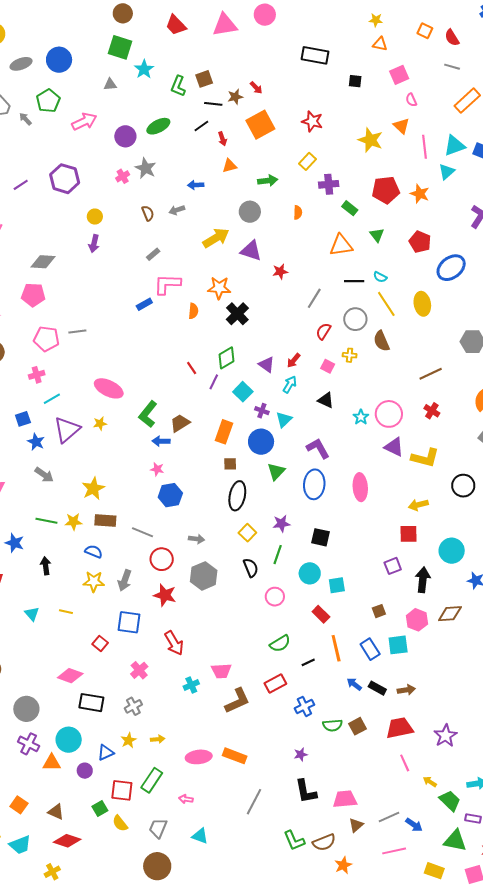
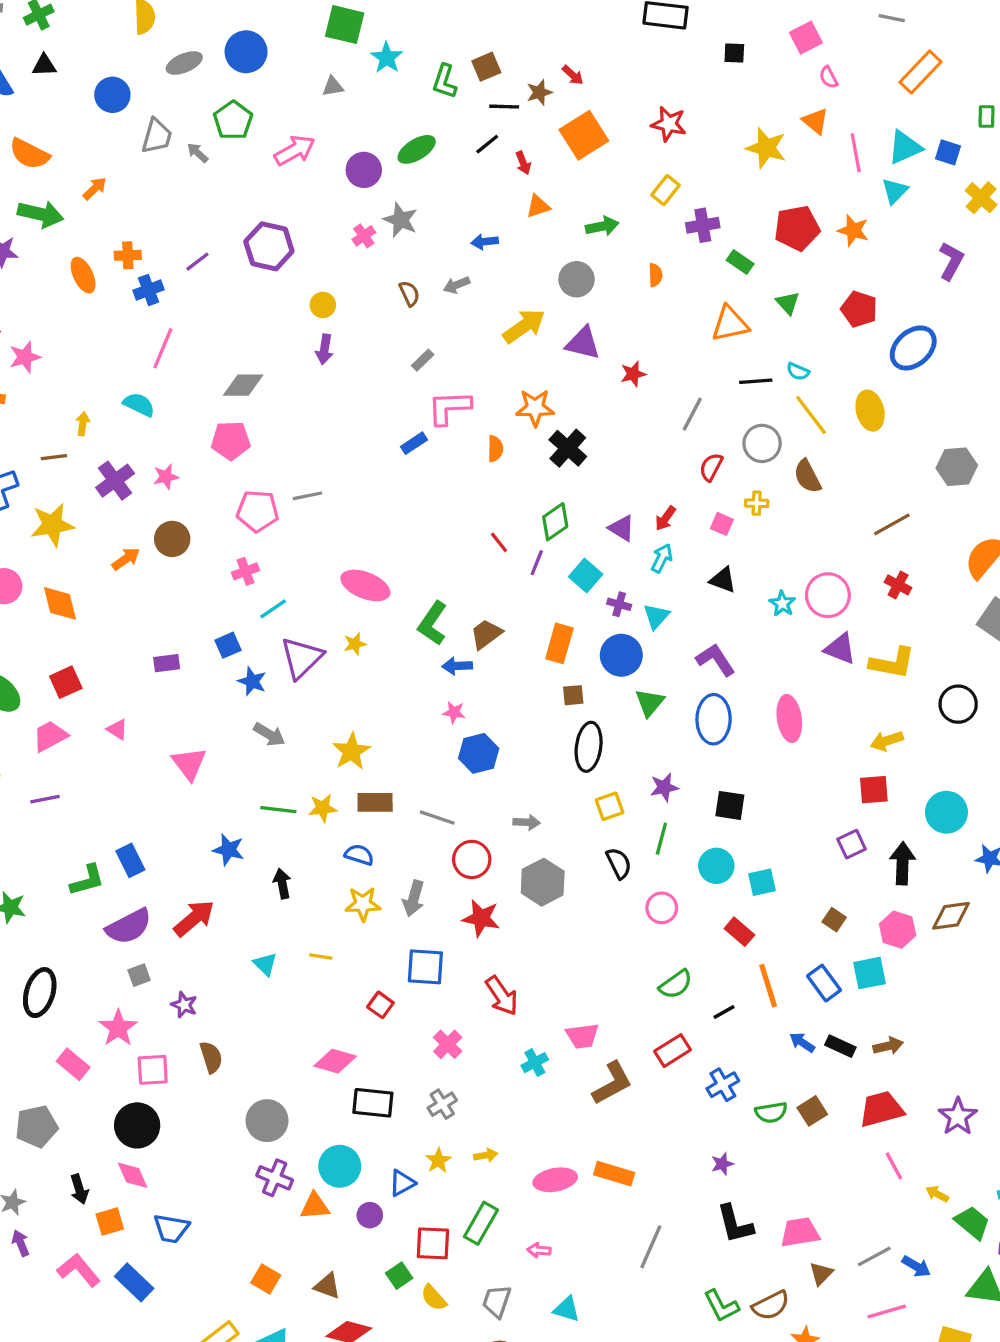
yellow square: (247, 533) -> (610, 806), turned 30
brown square: (379, 611) -> (834, 920), turned -32

